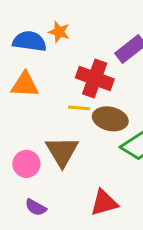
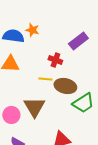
red cross: (95, 78) -> (55, 60), size x0.6

